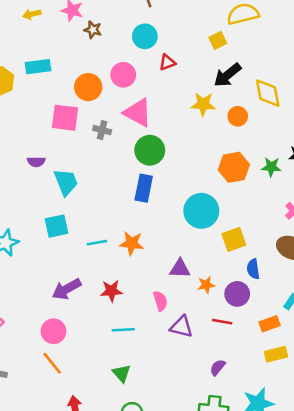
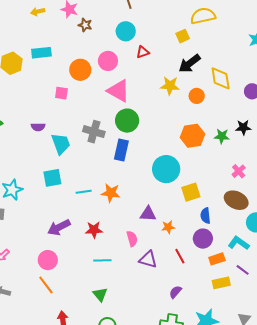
pink square: (65, 118) -> (61, 93), size x0.6
gray cross: (102, 130) -> (94, 132), moved, size x1.5
purple circle: (237, 294) -> (203, 239), moved
red line: (222, 322) -> (180, 256), turned 49

